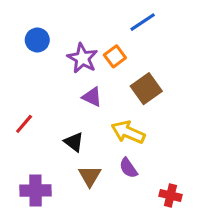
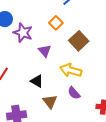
purple star: (82, 58) -> (23, 33), moved
purple triangle: (92, 97) -> (45, 51), turned 32

